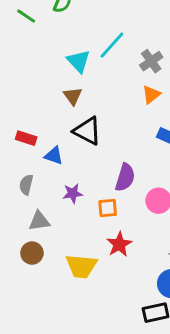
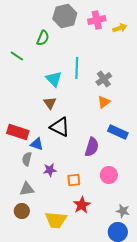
green line: (26, 16) -> (17, 56), moved
cyan line: (112, 45) -> (77, 68), turned -40
red rectangle: (26, 138) -> (18, 132), size x1.5
purple semicircle: (125, 177) -> (92, 147), moved
gray semicircle: (26, 185) -> (27, 159), moved

